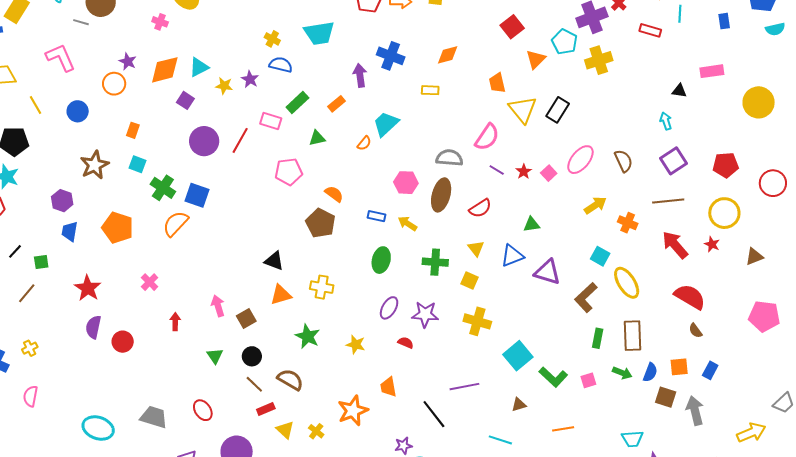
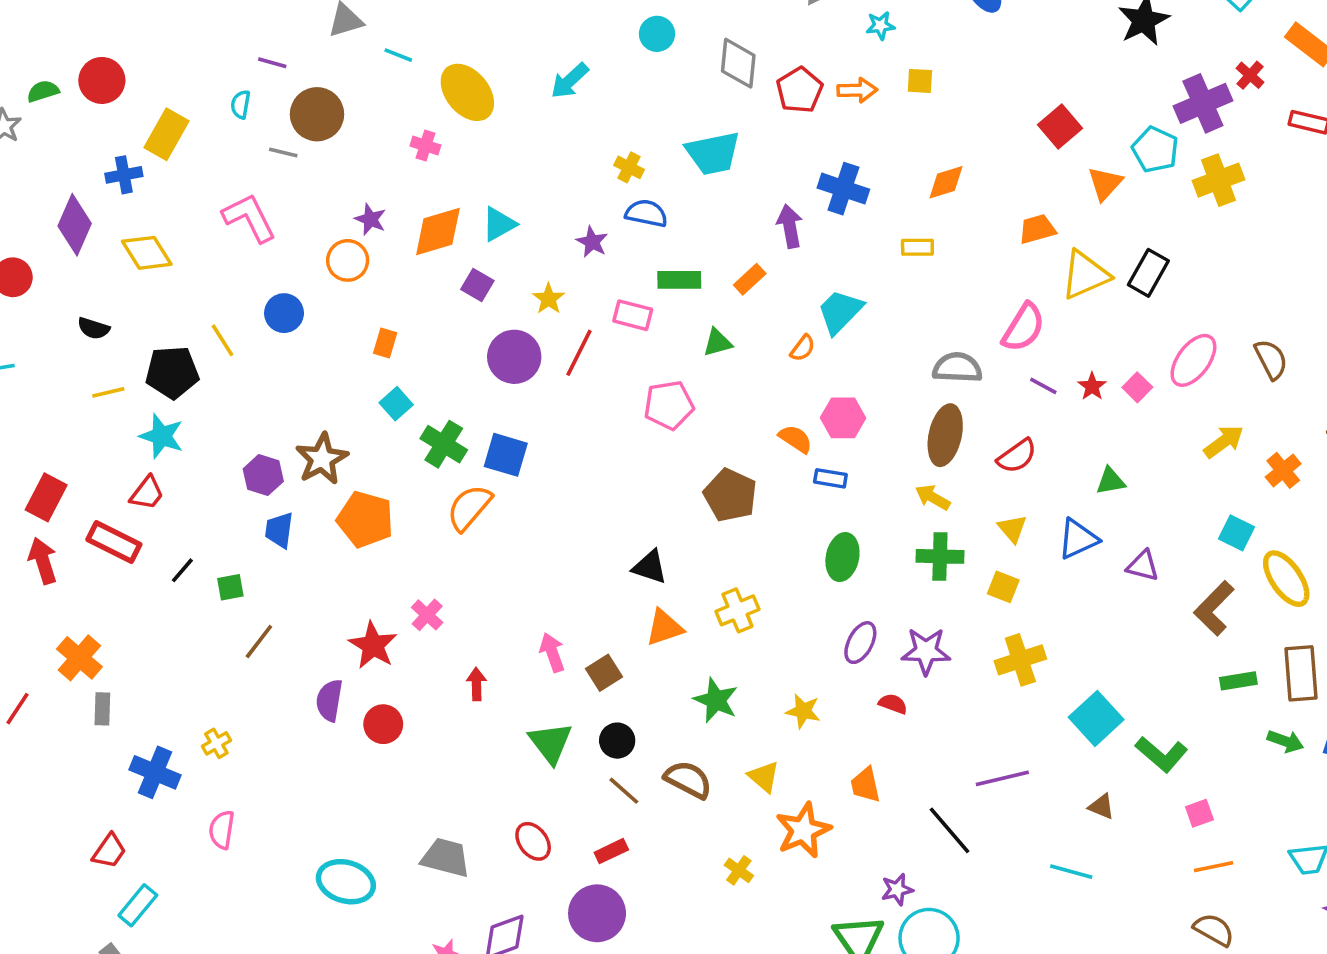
orange trapezoid: (497, 83) -> (1037, 229), turned 90
yellow star: (224, 86) -> (549, 299), moved, turned 30
green rectangle: (297, 102) -> (679, 280), turned 45
yellow line: (35, 105) -> (222, 340), moved
yellow triangle: (523, 110) -> (1085, 275), turned 48
cyan square: (137, 164) -> (396, 404), turned 30
brown star: (94, 165) -> (322, 459), moved
pink hexagon: (406, 183) -> (843, 418), moved
orange semicircle: (334, 194) -> (796, 439), moved
orange cross: (628, 223) -> (1283, 470), turned 30
yellow arrow: (408, 224) -> (933, 497), moved
purple triangle: (547, 272) -> (1143, 566), size x0.7
yellow cross: (322, 287) -> (737, 610), turned -30
red star: (88, 288) -> (373, 645), moved
brown line: (27, 293) -> (259, 641), moved
yellow cross: (477, 321) -> (1020, 660), turned -32
green rectangle: (598, 338) -> (1238, 681), turned 72
green triangle: (215, 356) -> (550, 743), size x1.5
pink square: (588, 380) -> (1199, 813), moved
brown triangle: (519, 405) -> (1102, 807), turned 42
red rectangle: (266, 409) -> (611, 851), moved
orange line: (563, 429) -> (1214, 867), moved
yellow triangle: (285, 430) -> (764, 777), moved

